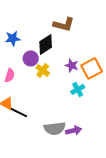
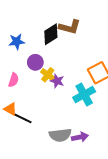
black diamond: (46, 44) -> (51, 34), moved
purple star: (72, 65) -> (57, 81), moved
cyan cross: (78, 89) -> (84, 94), size x1.5

